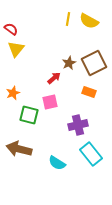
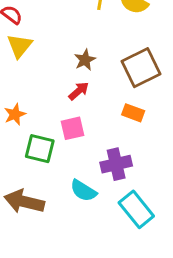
brown star: (69, 63) -> (85, 60), moved
cyan semicircle: (57, 163) -> (83, 191), moved

